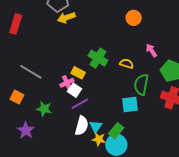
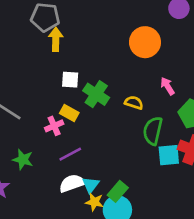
yellow arrow: (66, 18) -> (56, 39), turned 108
orange circle: (134, 18) -> (145, 42), size x1.5
white square: (75, 90) -> (70, 80), moved, turned -32
cyan square: (130, 104) -> (169, 155), moved
white semicircle: (82, 126) -> (72, 183), turned -126

